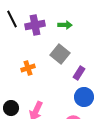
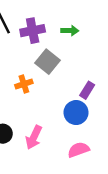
gray square: (60, 54) -> (47, 62), moved
blue circle: (84, 97) -> (76, 113), moved

